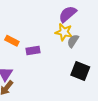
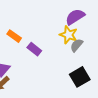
purple rectangle: (33, 51) -> (34, 49), turned 40
black square: (80, 71) -> (80, 77), turned 30

